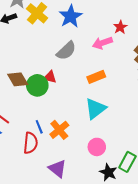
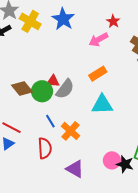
gray semicircle: (66, 51) -> (65, 89), moved
cyan triangle: (95, 109) -> (102, 105), turned 45
blue line: (39, 127) -> (50, 121), moved
pink circle: (97, 147) -> (112, 160), moved

